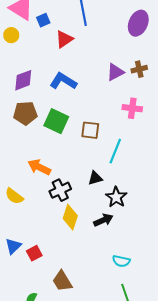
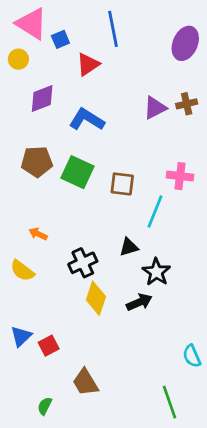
purple diamond: (23, 80) -> (42, 99), moved
pink cross: (132, 108) -> (180, 176), moved
orange arrow: (39, 167) -> (38, 234), moved, size x0.6
cyan semicircle: (121, 261) -> (192, 356), moved, turned 54

